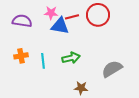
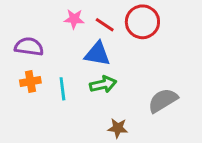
red line: (72, 17) -> (105, 25), turned 48
purple semicircle: (22, 21) -> (29, 47), moved
blue triangle: (60, 26) -> (97, 54), moved

